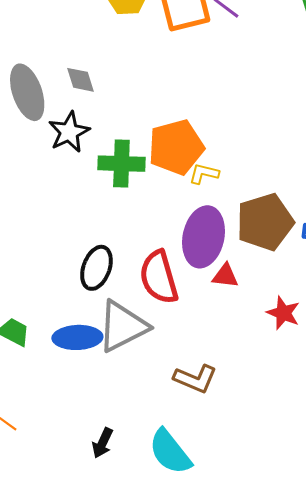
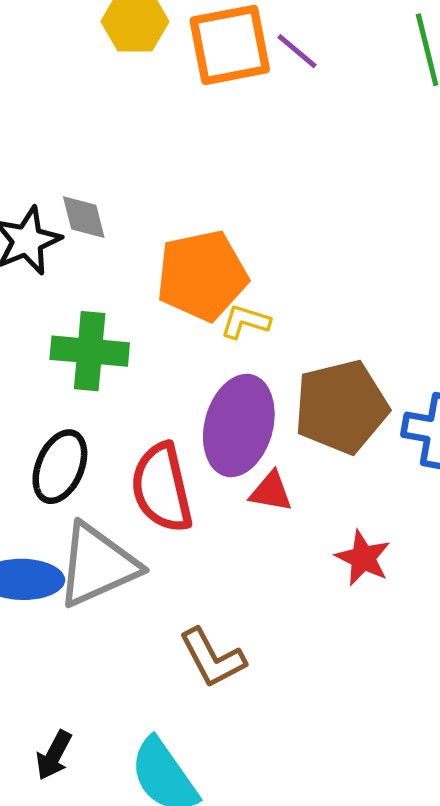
gray diamond: (80, 80) -> (84, 217), moved
green cross: (121, 164) -> (90, 351), moved
brown L-shape: (195, 379) -> (212, 658), turned 36

